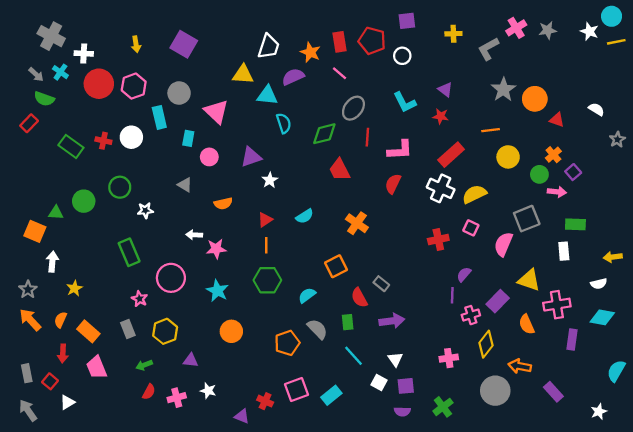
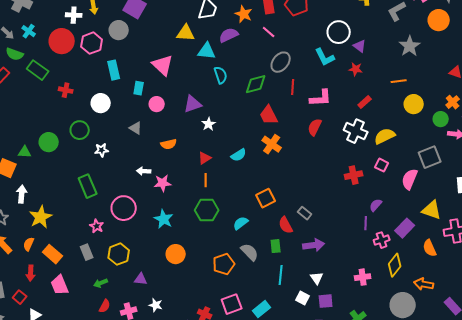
white cross: (84, 53) -> (74, 15), moved
white circle: (402, 56) -> (339, 32), moved, size x1.5
gray circle: (179, 93) -> (119, 30), moved
orange circle: (535, 99) -> (439, 20), moved
white circle: (131, 137) -> (101, 103), moved
green rectangle: (71, 146) -> (38, 70), moved
red rectangle: (451, 155) -> (365, 102), size x0.6
orange cross: (357, 223) -> (272, 144), moved
yellow star: (74, 288) -> (41, 217), size x1.6
cyan line: (353, 356) -> (281, 275), turned 48

